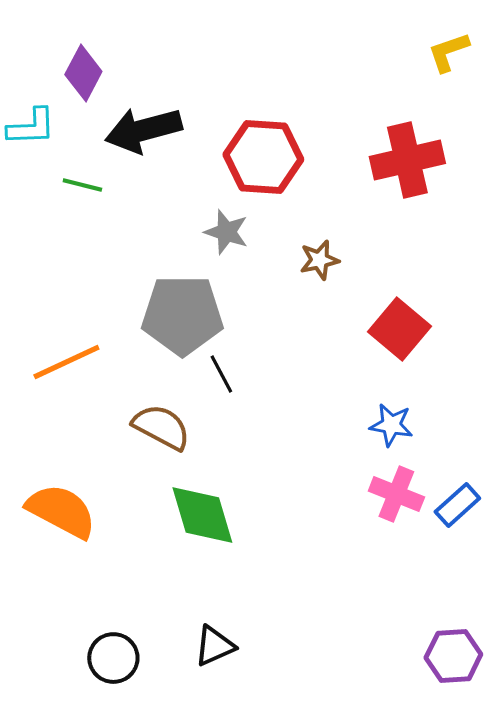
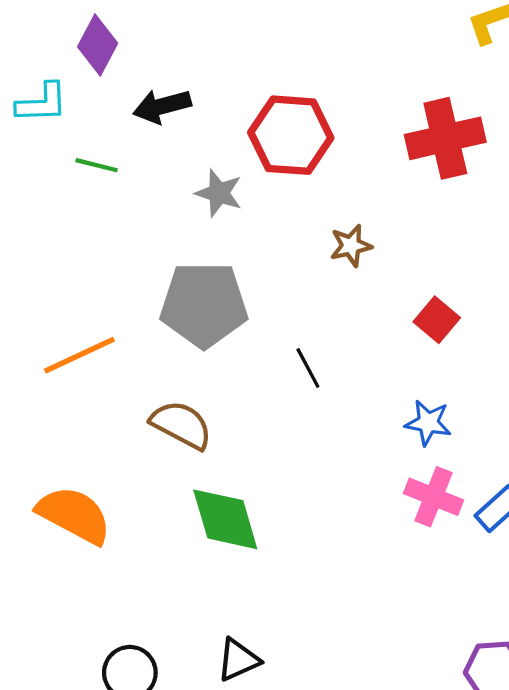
black arrow: (143, 130) -> (162, 106), size x0.7
gray star: (226, 232) -> (219, 193), moved
red square: (399, 329) -> (437, 320), size x0.7
black line: (221, 374) -> (308, 368), moved

